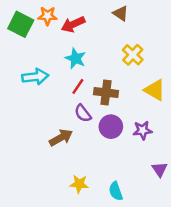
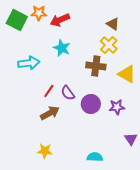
brown triangle: (121, 13) -> (113, 24), moved
red line: (78, 86) -> (49, 91), moved
brown cross: (106, 93) -> (96, 66), moved
yellow star: (79, 184) -> (45, 151), moved
cyan semicircle: (116, 191) -> (95, 157), turned 112

